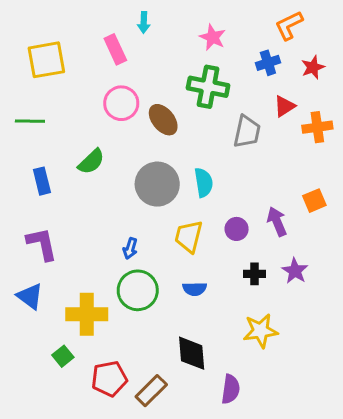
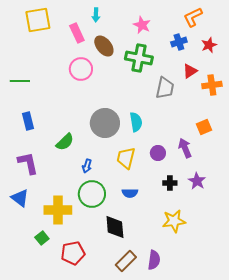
yellow square: (46, 60) -> (38, 20), moved
brown ellipse: (163, 120) -> (104, 46), moved
green semicircle: (91, 162) -> (65, 142), moved
orange square: (314, 201) -> (204, 127), moved
black diamond: (192, 353) -> (115, 227), moved
brown rectangle: (151, 391) -> (126, 261), moved

